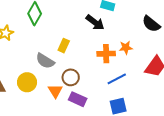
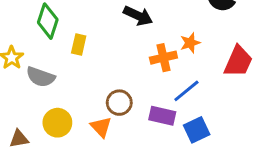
yellow rectangle: (64, 46) -> (79, 44), moved
gray semicircle: (45, 61) -> (41, 77), moved
purple rectangle: (78, 99) -> (162, 116), moved

